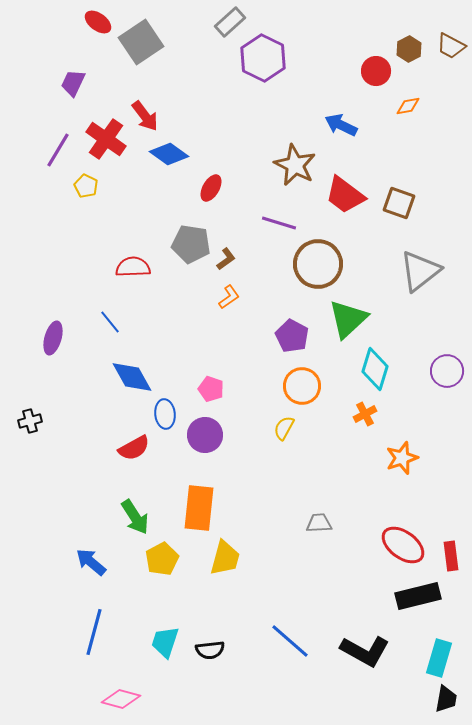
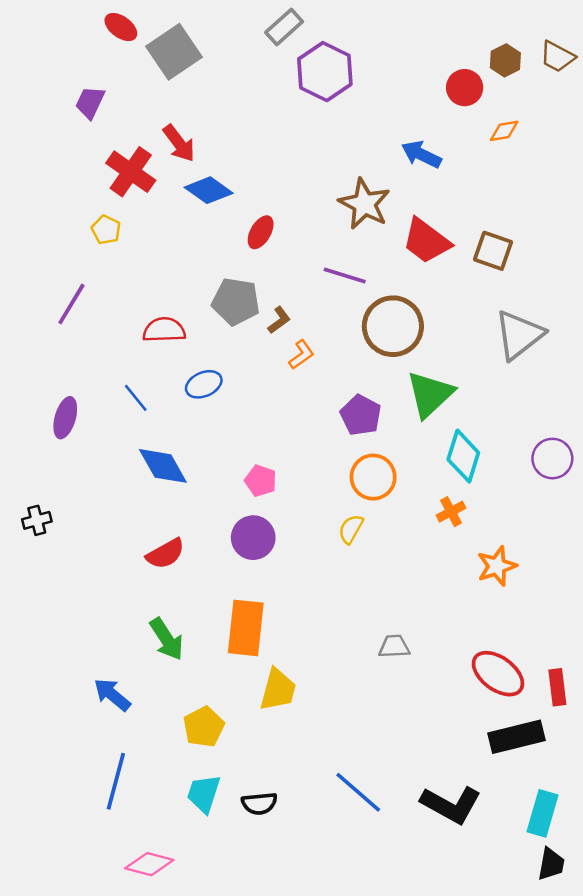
purple line: (58, 150) -> (71, 304), moved
orange L-shape: (229, 297) -> (301, 355), moved
blue ellipse: (165, 414) -> (204, 384), moved, turned 72
yellow pentagon: (162, 559) -> (204, 727), moved

